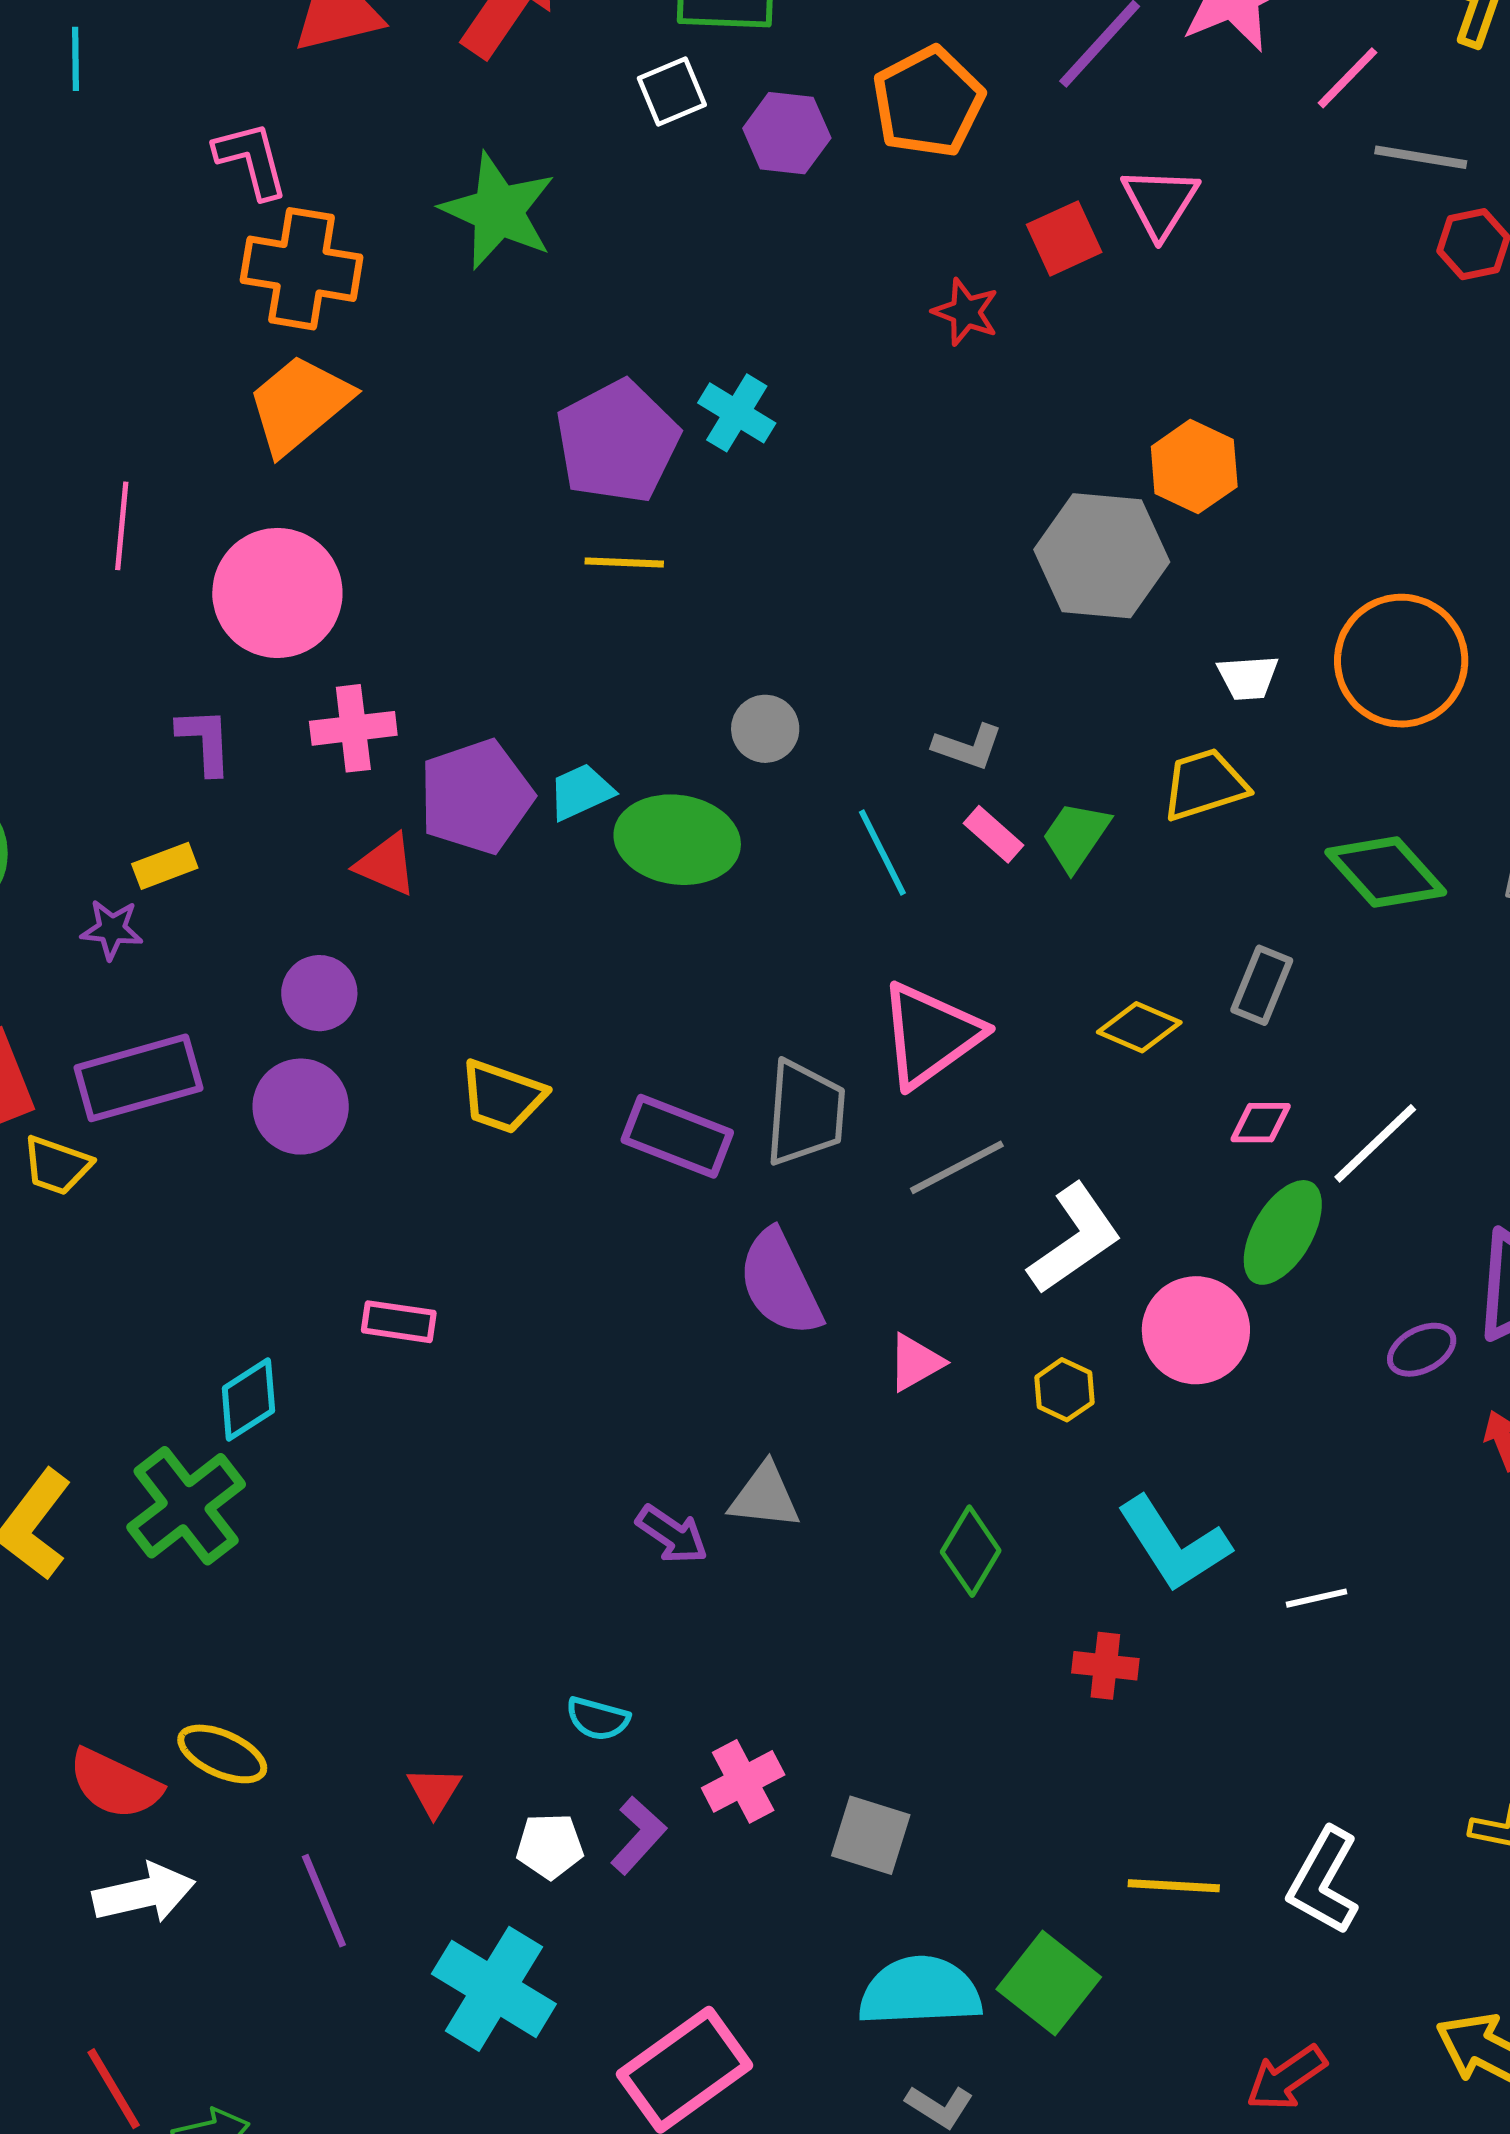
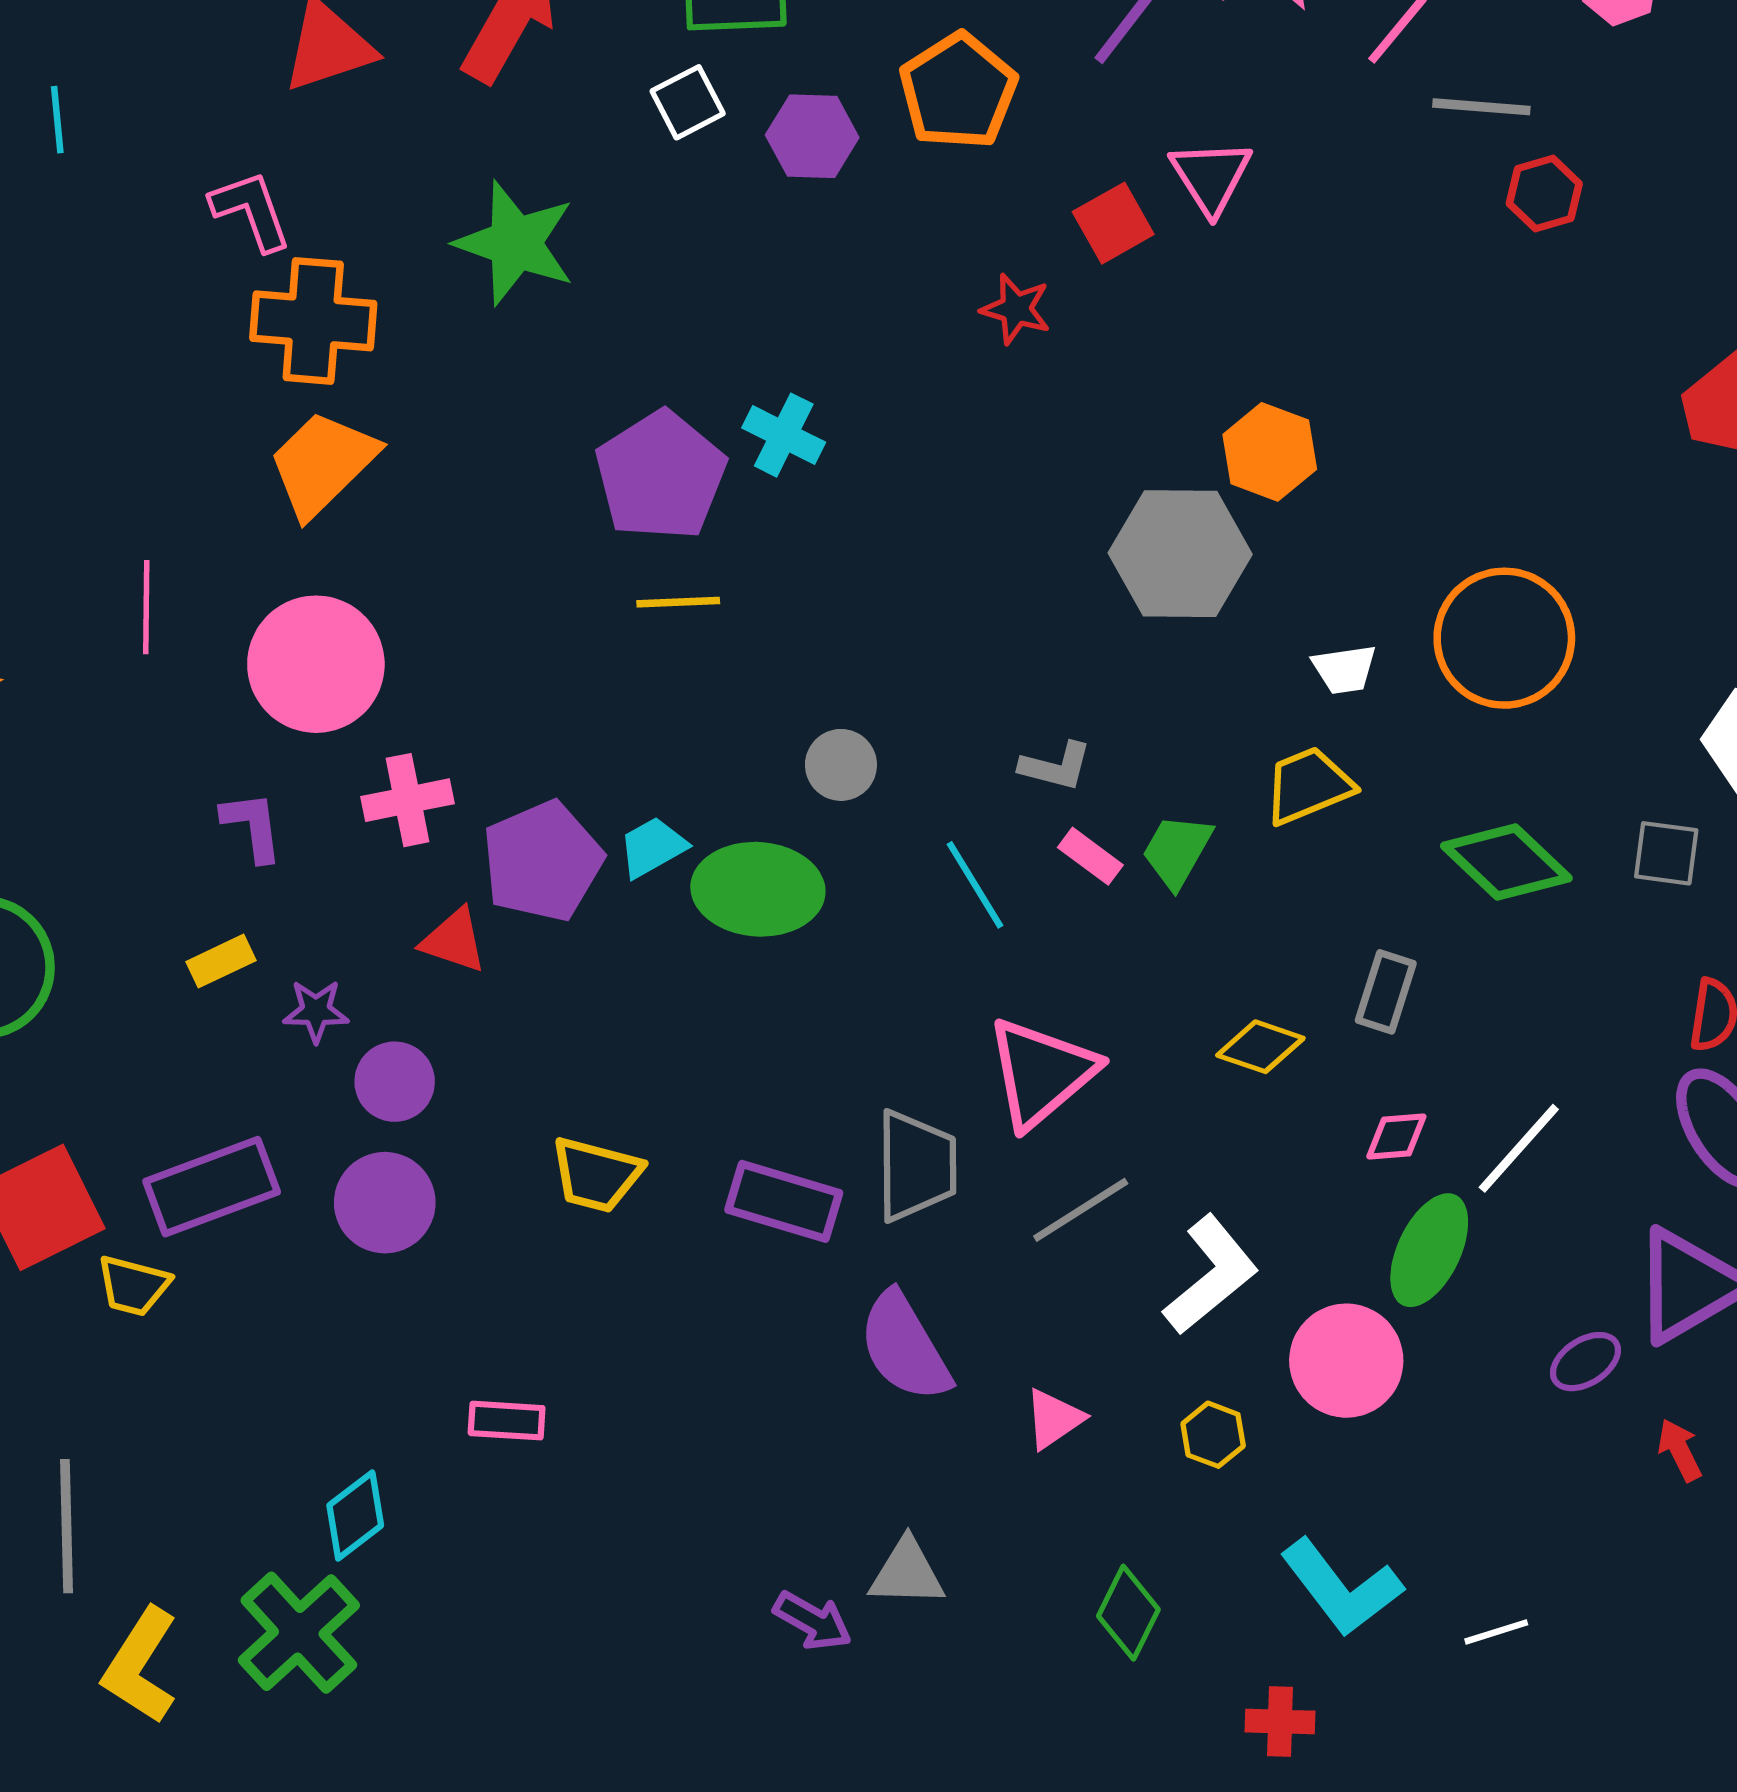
purple star: (112, 929) -> (316, 1011), moved

